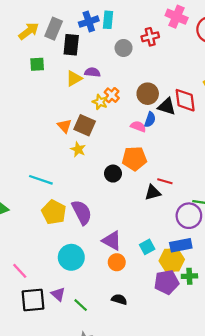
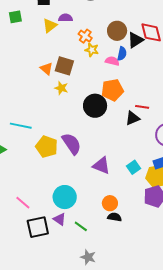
yellow star: (100, 102) -> (92, 50), moved
black triangle: (167, 106) -> (135, 40), turned -42
black circle: (113, 174) -> (95, 106), size x1.5
cyan line: (41, 180) -> (21, 126), moved
cyan circle: (71, 257) -> (65, 197), moved
orange circle: (117, 262) -> (110, 203), moved

